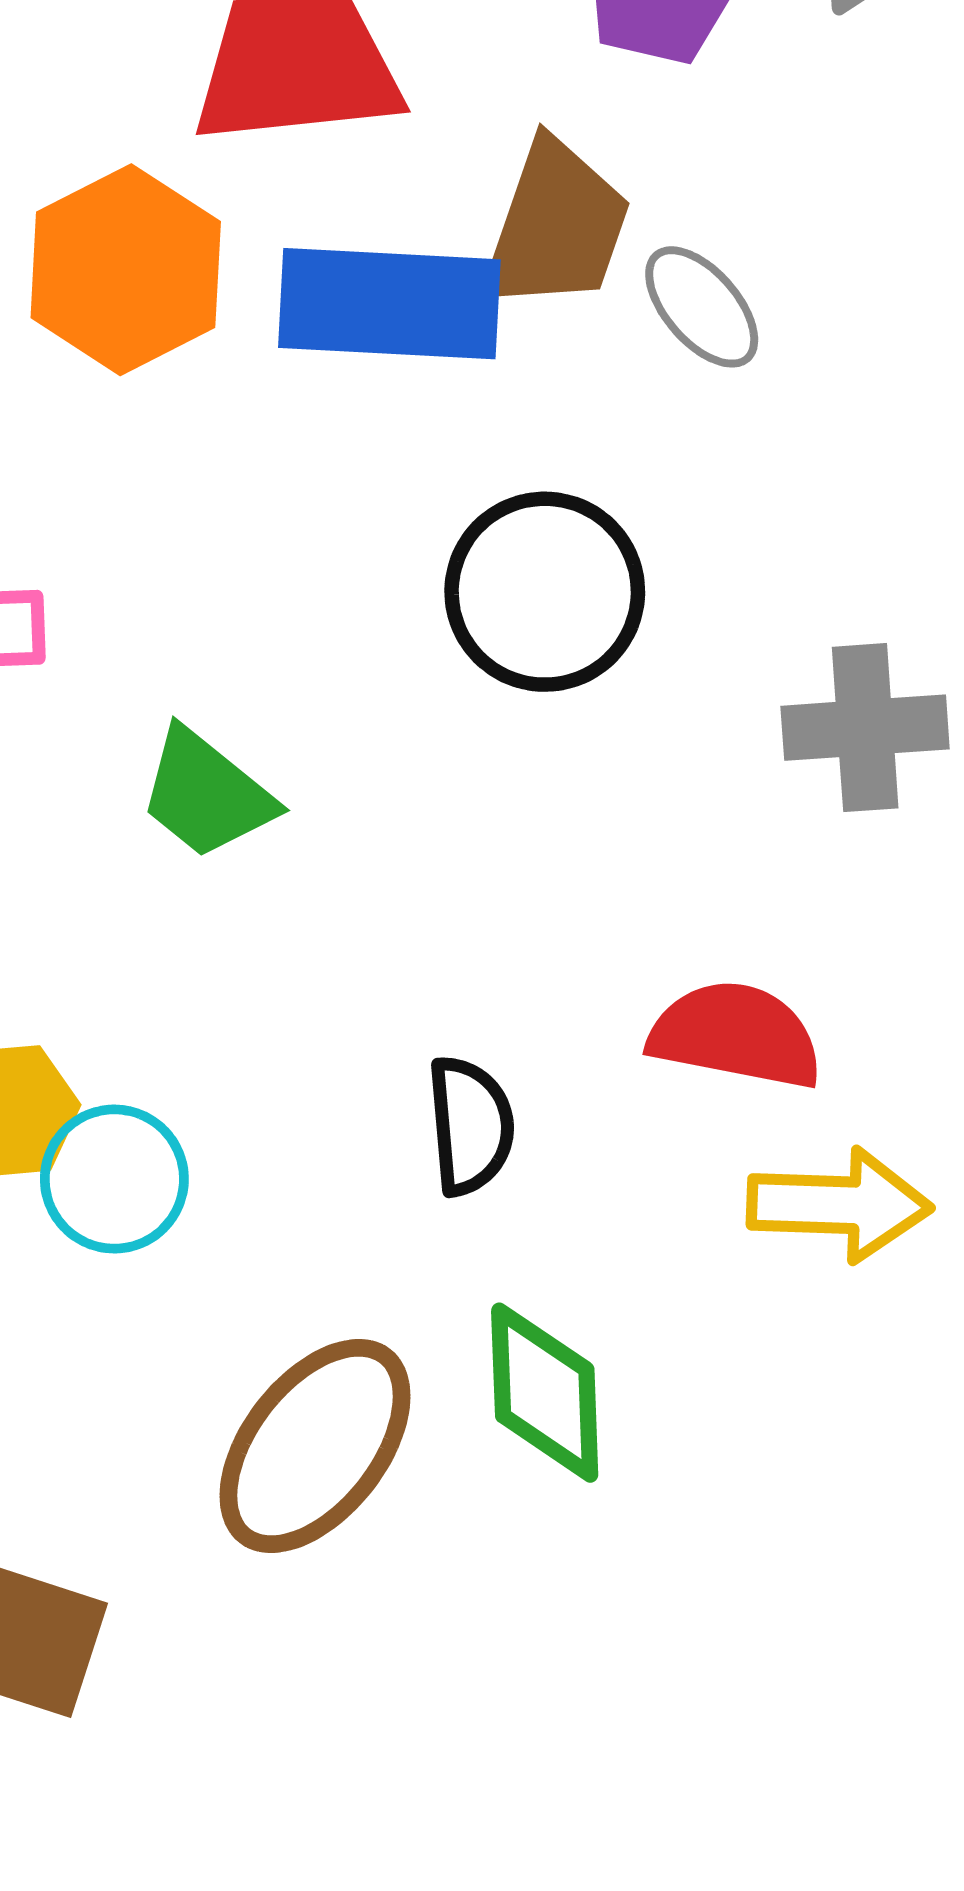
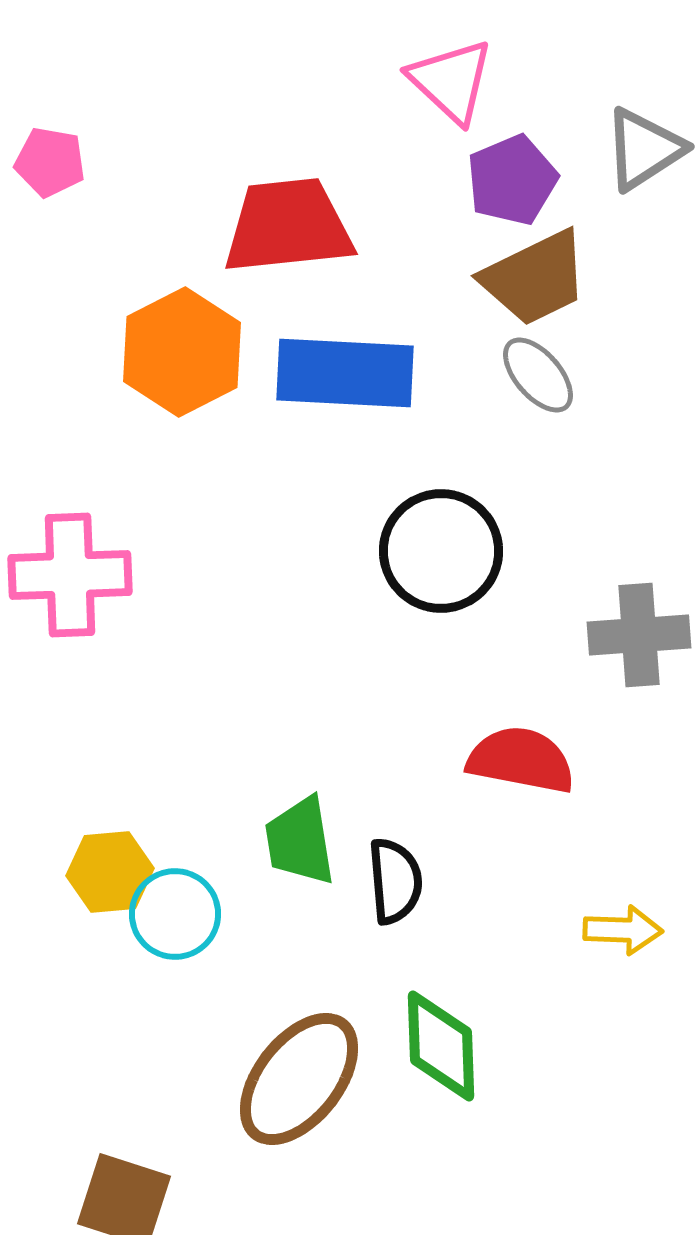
brown trapezoid: (556, 226) -> (535, 278), moved, turned 45
green trapezoid: (207, 794) -> (300, 841), moved, turned 42
red semicircle: (736, 1035) -> (521, 760), moved
yellow arrow: (839, 1205) -> (623, 930), size x0.7

